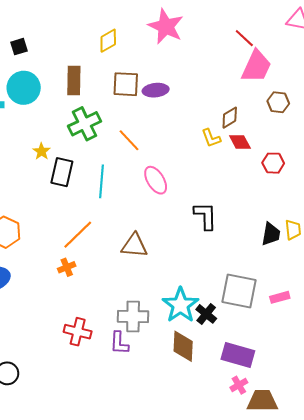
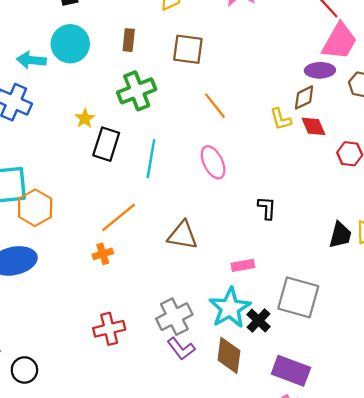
brown rectangle: (74, 80) -> (129, 40), size x0.7
purple ellipse: (156, 90) -> (320, 70), moved
orange line: (129, 140) -> (215, 106), moved
black L-shape: (205, 216) -> (267, 208), size x0.7
pink rectangle: (280, 297) -> (243, 265), moved
gray cross: (133, 317) -> (174, 317), turned -32
red cross: (78, 332) -> (109, 329), turned -32
purple L-shape: (119, 343) -> (181, 349), moved, turned -45

